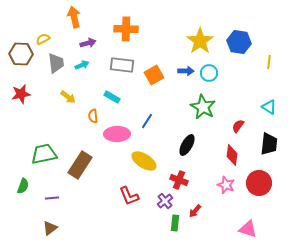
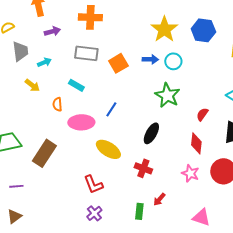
cyan arrow: (82, 65) -> (44, 62), moved
purple cross: (165, 201) -> (94, 213), moved
pink triangle: (248, 229) -> (201, 217), moved

